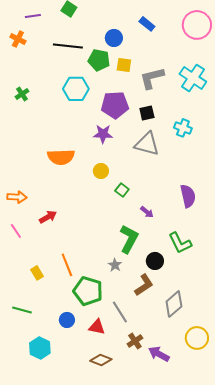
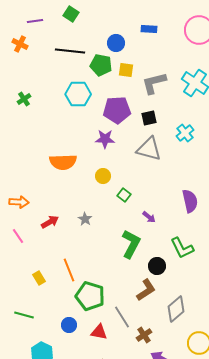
blue rectangle: (147, 24) -> (149, 29), turned -35
cyan cross: (183, 128) -> (185, 133), turned 30
gray star: (115, 265) -> (85, 219), moved
brown cross: (135, 341) -> (144, 335), moved

